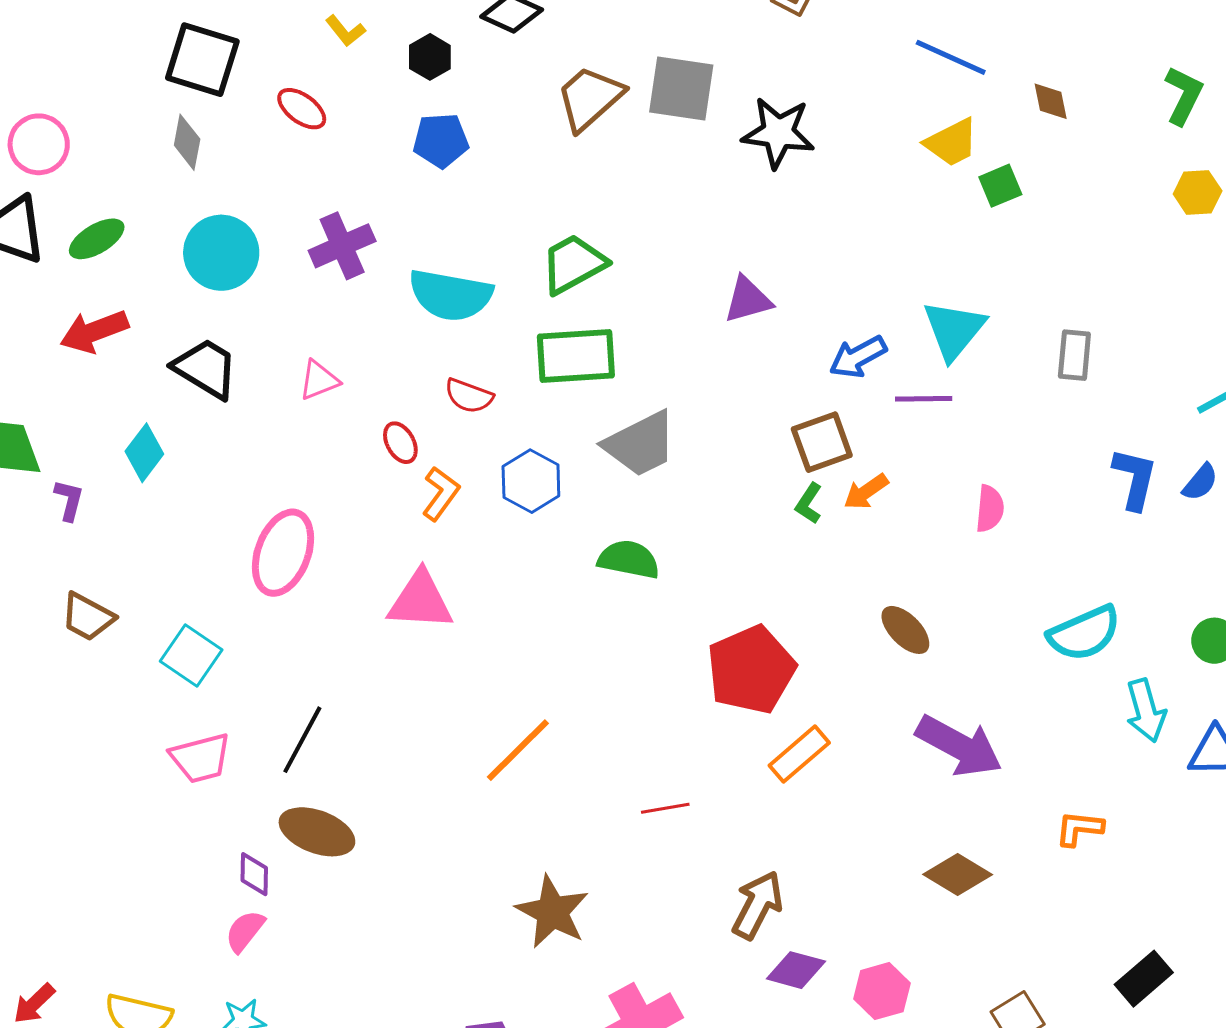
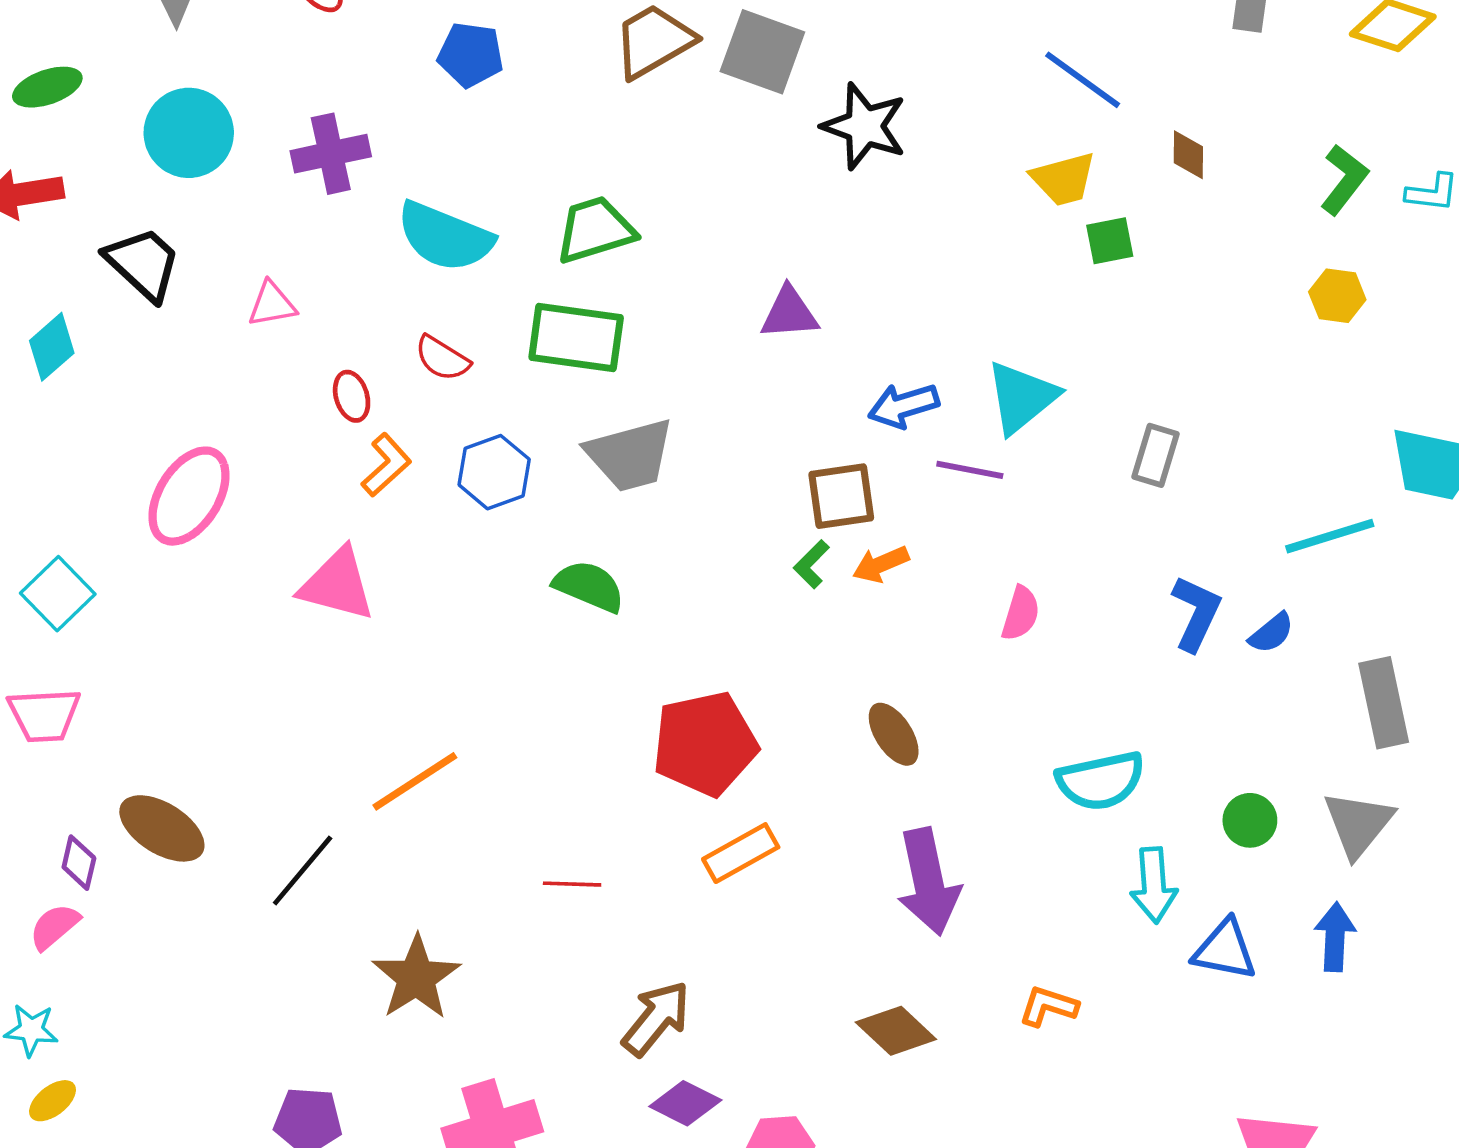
black line: (302, 740) -> (303, 871), moved
purple arrow: (959, 746) -> (928, 882), turned 38

